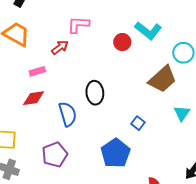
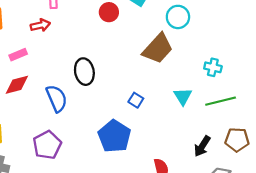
red arrow: (60, 47) -> (40, 25), turned 30
cyan triangle: (182, 113) -> (183, 96), moved

